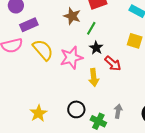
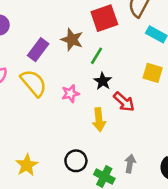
purple rectangle: (29, 25) -> (38, 50), moved, turned -30
pink star: (71, 58) -> (70, 94), size x0.6

